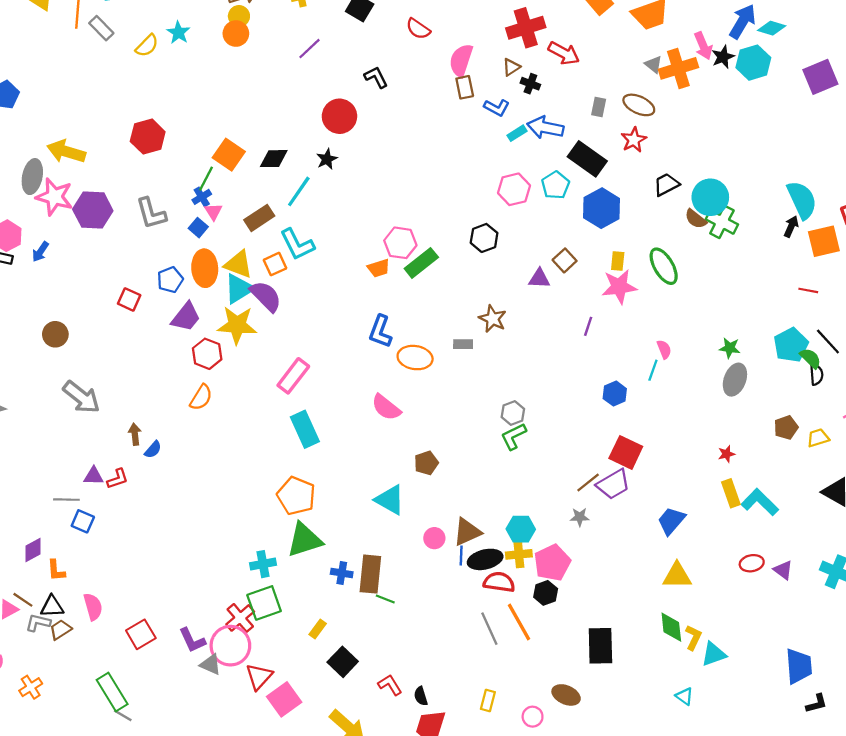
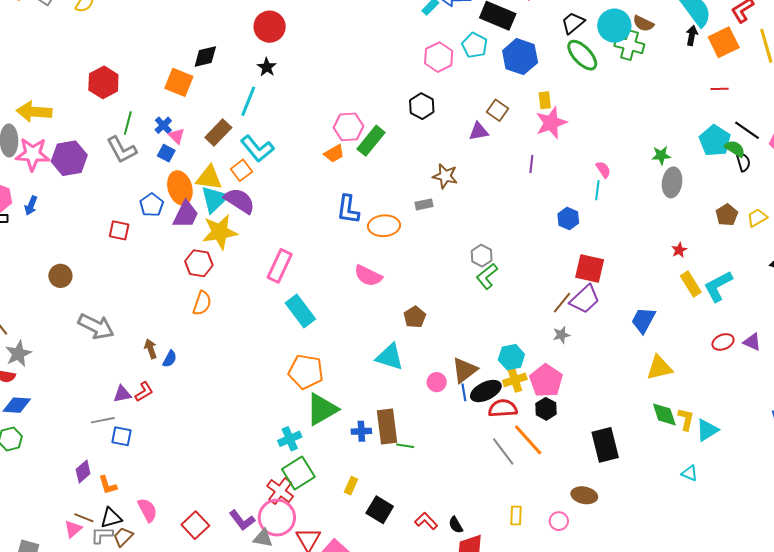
black diamond: (274, 159) -> (205, 56), moved
green line: (206, 179) -> (128, 123), moved
brown semicircle: (696, 219) -> (643, 24), moved
green ellipse: (664, 266) -> (582, 55), moved
purple trapezoid: (186, 317) -> (186, 214), moved
cyan L-shape: (760, 502) -> (718, 286), turned -60

